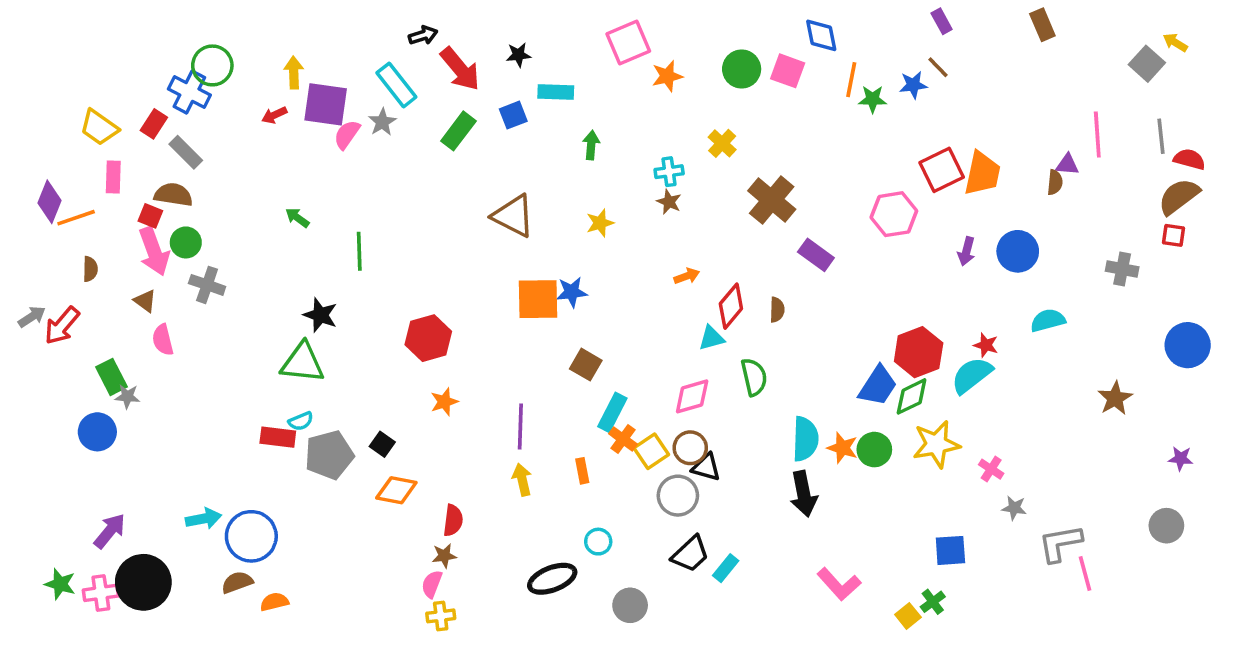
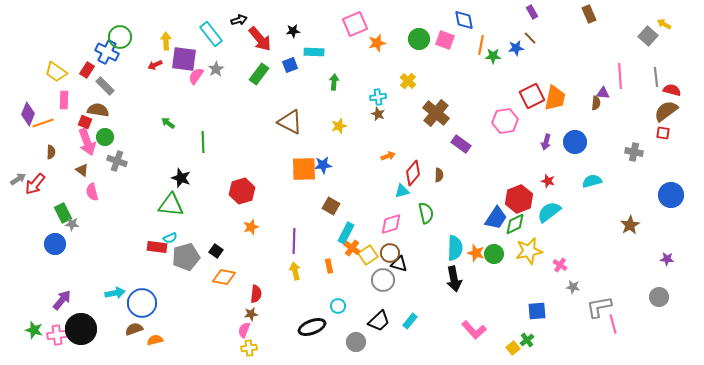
cyan rectangle: (396, 85) -> (211, 34), moved
red star: (986, 345) -> (548, 181), moved
black trapezoid: (690, 554) -> (379, 321), moved

